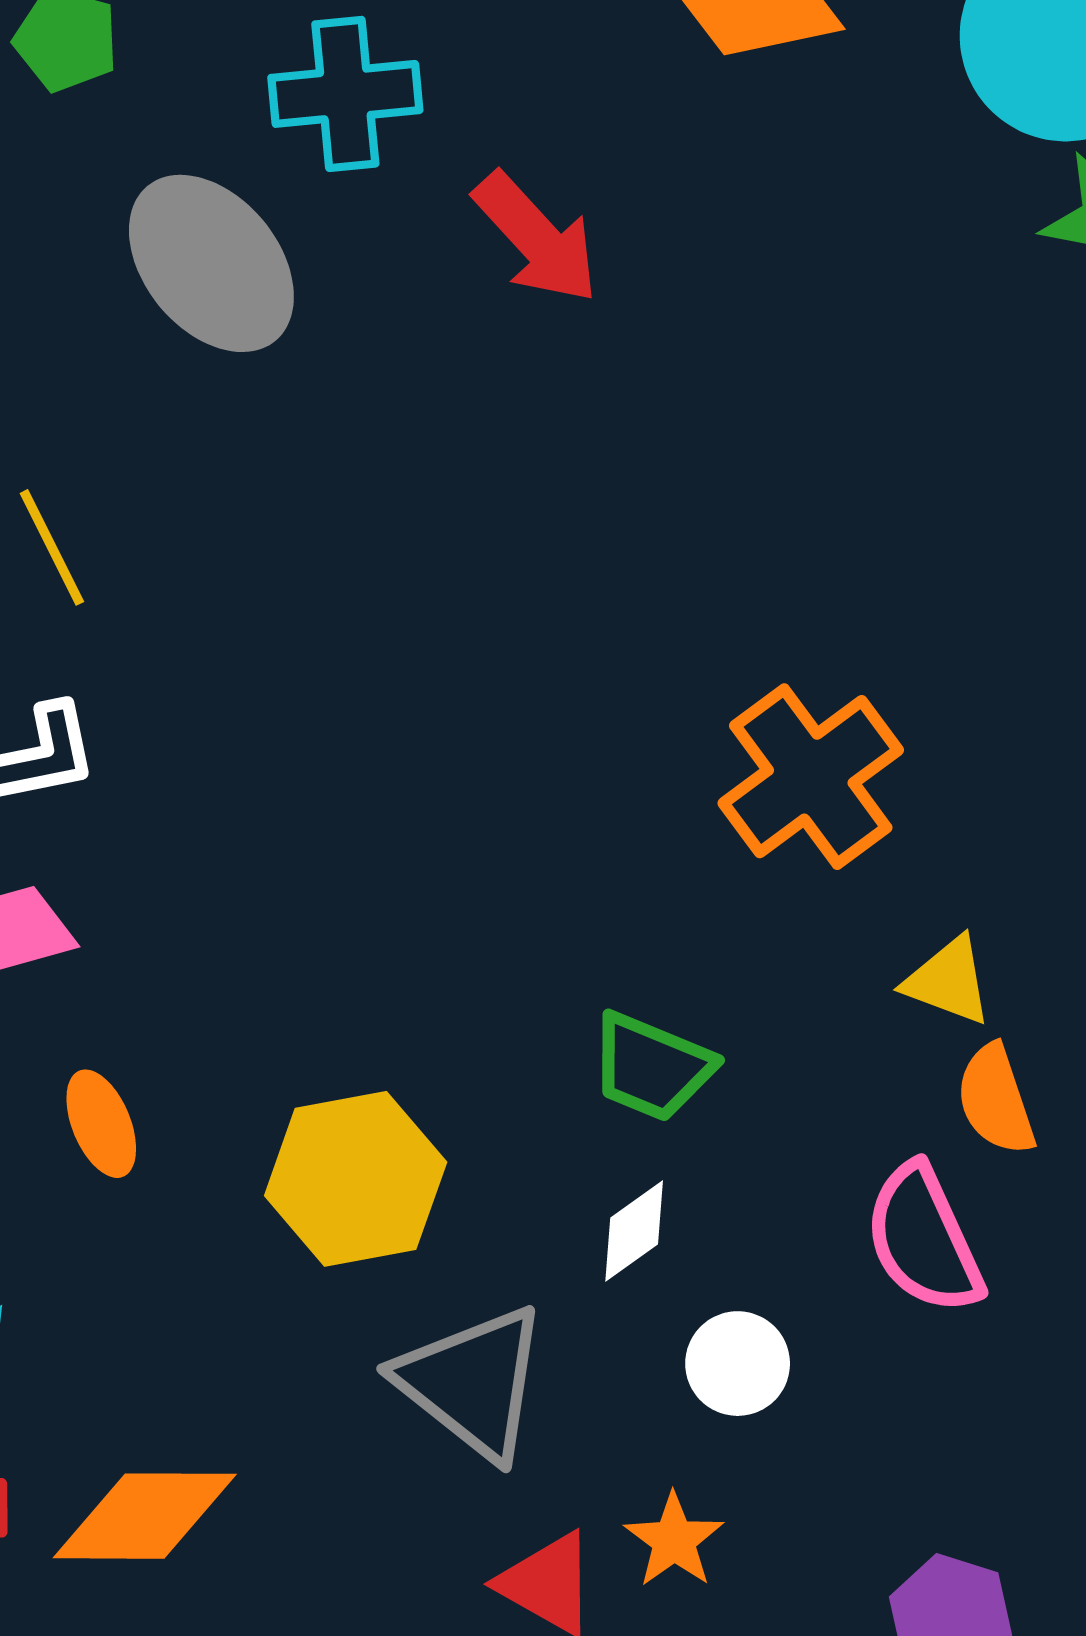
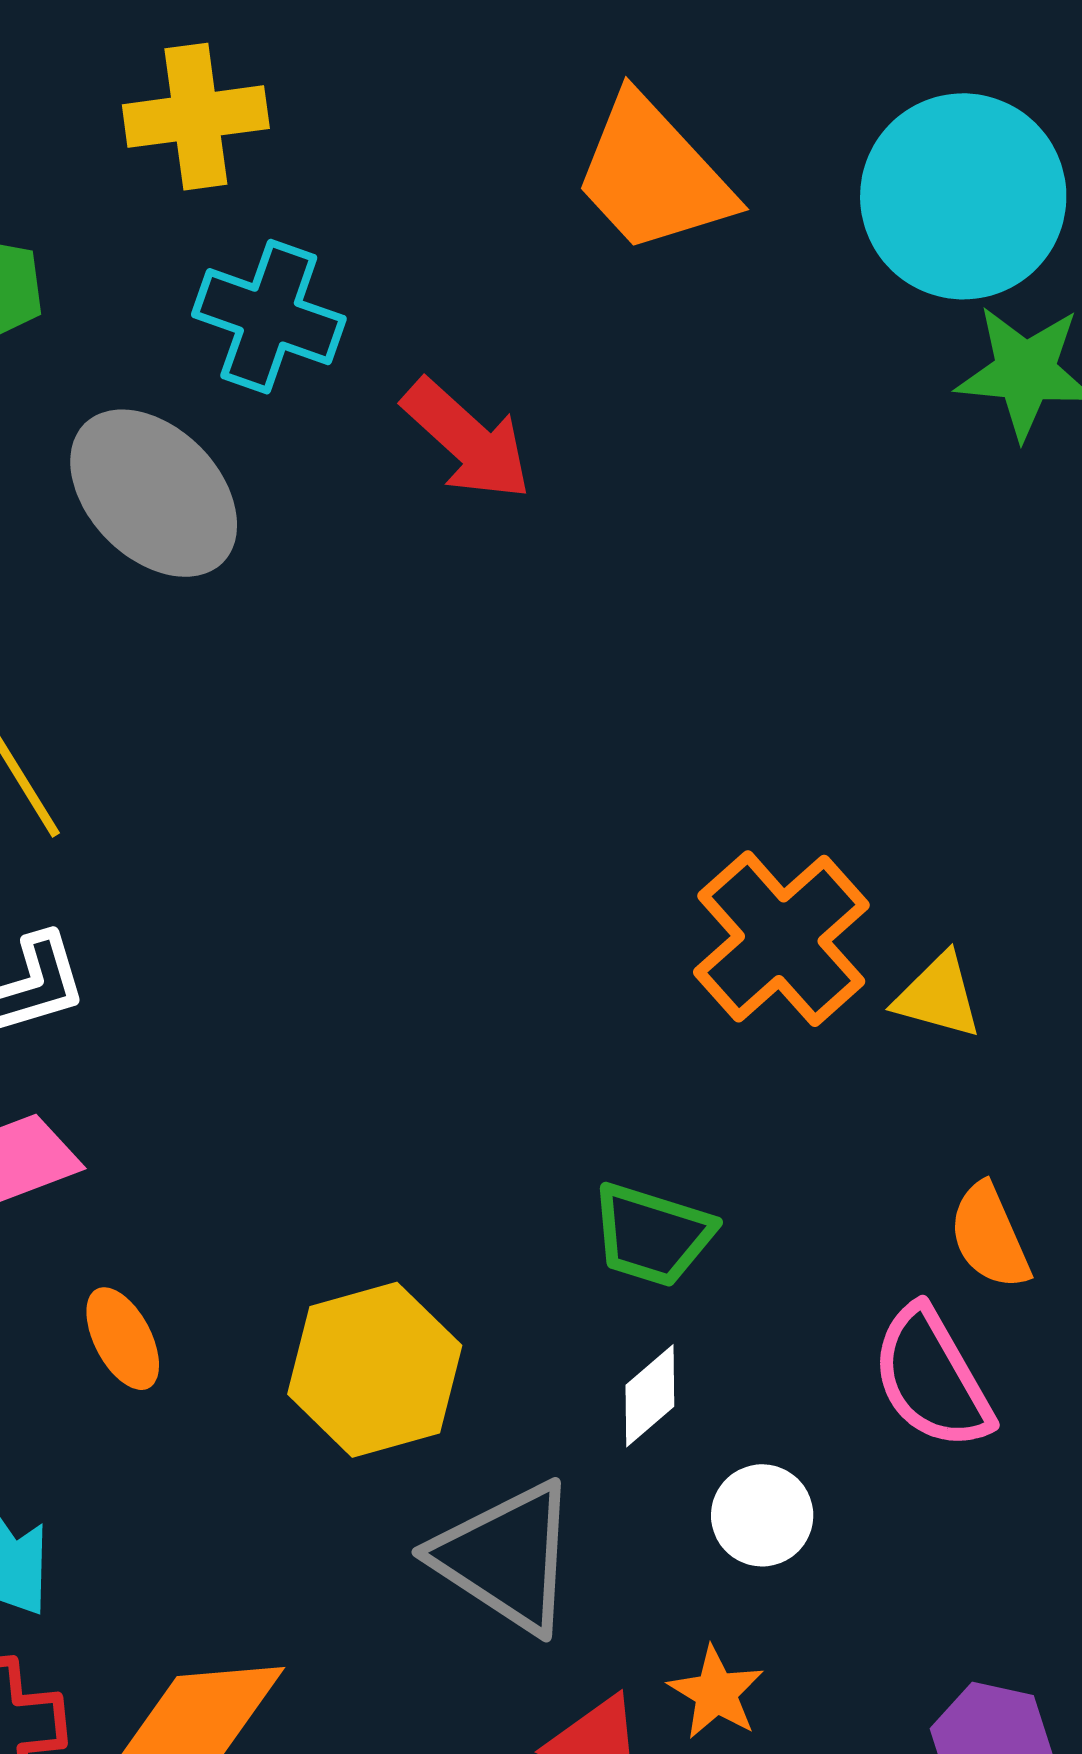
cyan cross: (345, 94) -> (269, 317), turned 30
yellow triangle: (948, 981) -> (938, 996), moved

